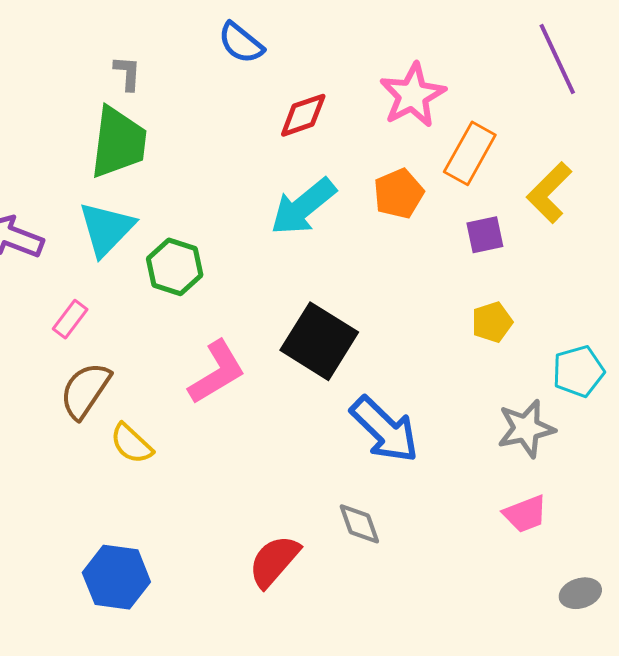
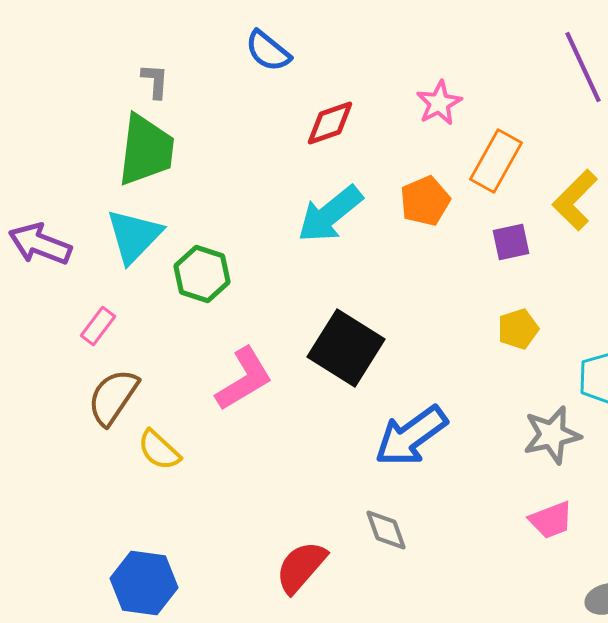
pink star: (413, 95) -> (439, 103), size x0.7
blue arrow: (385, 430) -> (411, 436), turned 100

